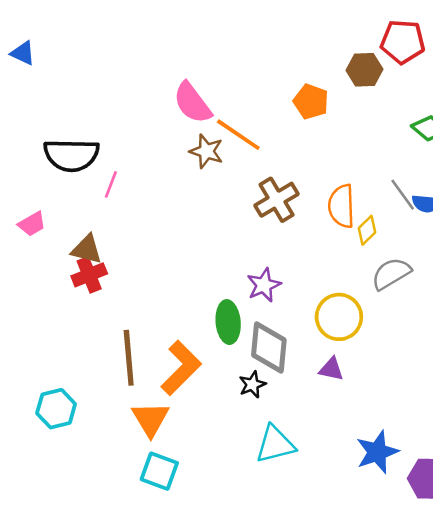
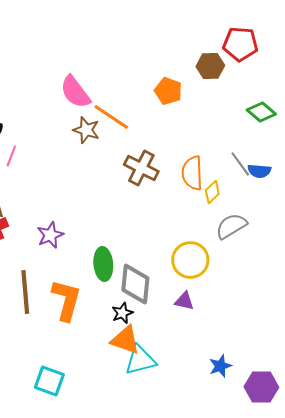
brown cross: (277, 200) -> (141, 168), turned -32
purple star: (264, 285) -> (50, 235), moved
orange L-shape: (181, 368) -> (66, 300), turned -30
orange triangle: (150, 419) -> (125, 340), moved, turned -40
blue star: (377, 452) -> (220, 366), size x0.7

